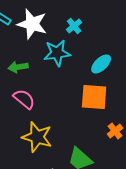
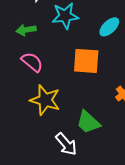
orange square: (94, 97) -> (86, 61), moved

